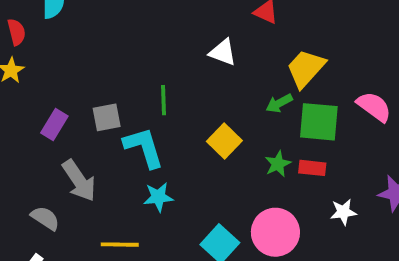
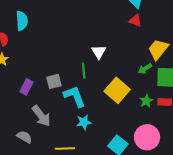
white triangle: (223, 52) -> (99, 52), moved, turned 42
yellow square: (224, 141) -> (117, 90), size x1.4

